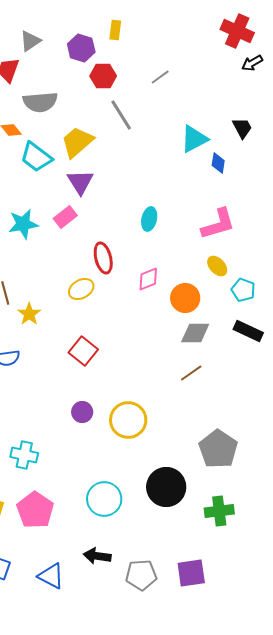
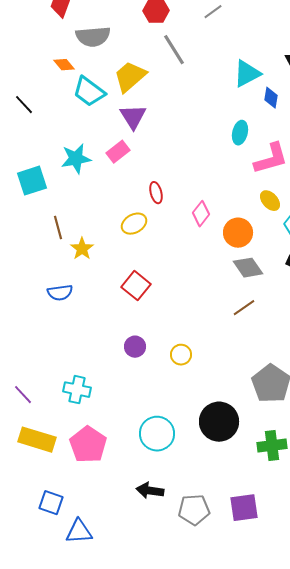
cyan ellipse: (149, 219) -> (240, 133), moved
red ellipse: (103, 258) -> (156, 193), size x0.7
pink diamond: (148, 279) -> (201, 214), turned -30
gray diamond: (195, 333) -> (248, 268), turned 56
yellow circle: (128, 420) -> (181, 355), size x0.6
blue triangle: (51, 576) -> (79, 532), moved, turned -32

